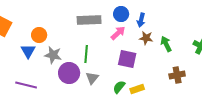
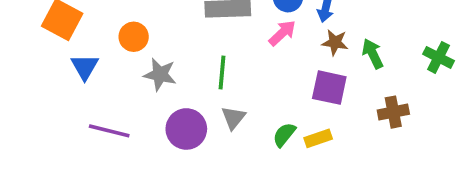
blue triangle: (28, 51) -> (85, 67), moved
purple square: (127, 59) -> (329, 88), moved
purple circle: (69, 73) -> (186, 129), moved

